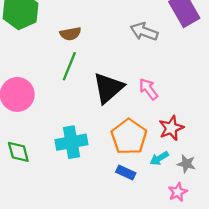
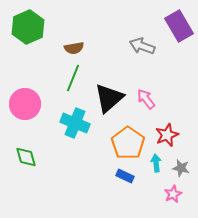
cyan cross: (71, 142) -> (75, 123), moved, turned 32
cyan arrow: (159, 158) -> (156, 163), turned 114

